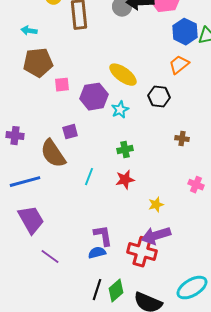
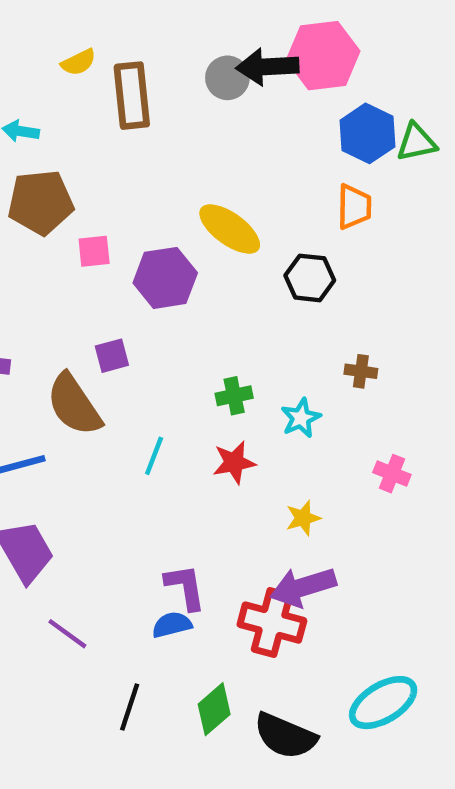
orange trapezoid: (179, 65) -> (354, 207), turned 130
cyan star: (120, 110) -> (301, 418), moved
black line: (97, 290) -> (130, 707), moved

